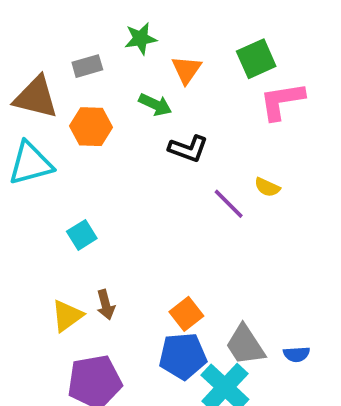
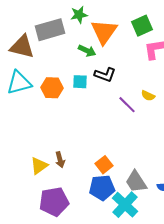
gray rectangle: (87, 66) -> (50, 30), size x1.8
orange triangle: (186, 70) -> (104, 32), size x1.6
orange hexagon: (91, 127) -> (52, 88), moved
cyan square: (82, 235) -> (80, 82), moved, turned 35

